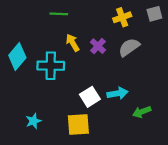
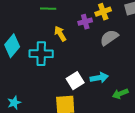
purple cross: (98, 46) -> (85, 22), moved, turned 32
cyan star: (33, 121) -> (14, 103), moved

